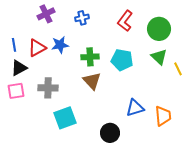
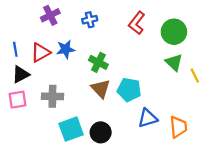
green cross: (90, 57) -> (98, 62), turned 30
cyan pentagon: (122, 60) -> (129, 90), moved
black circle: (110, 133) -> (101, 132), moved

